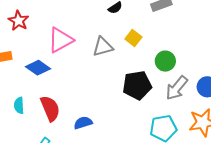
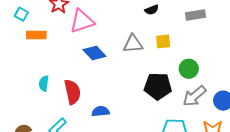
yellow square: (133, 38) -> (163, 41), turned 35
pink triangle: (61, 40) -> (82, 21), moved
blue diamond: (38, 68) -> (94, 53), moved

